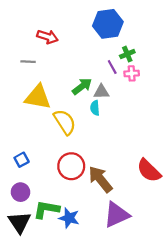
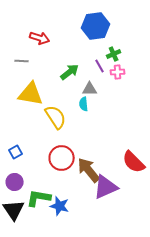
green arrow: (82, 86) -> (70, 72), moved
purple triangle: (117, 215) -> (106, 187), moved

